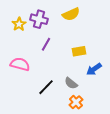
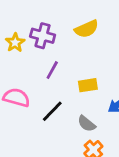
yellow rectangle: (79, 51) -> (88, 85), moved
black line: (46, 87) -> (52, 111), moved

